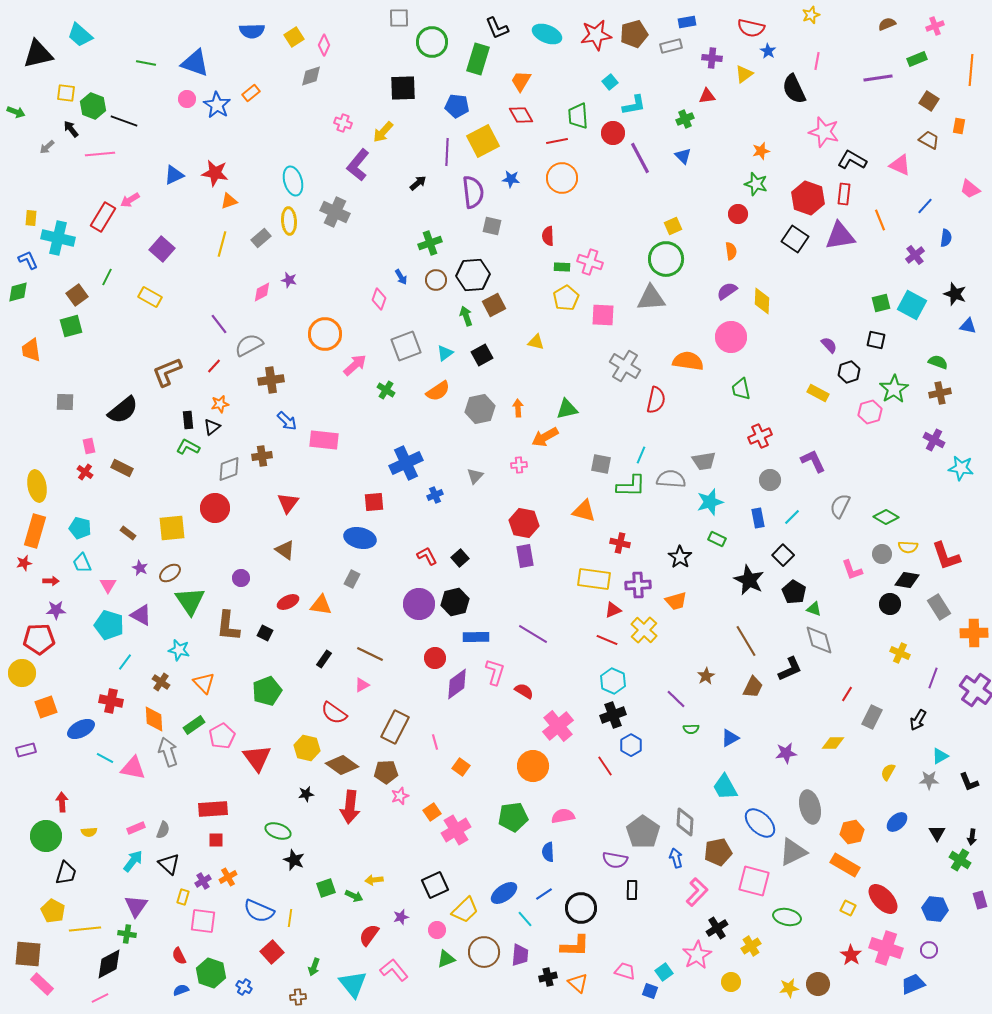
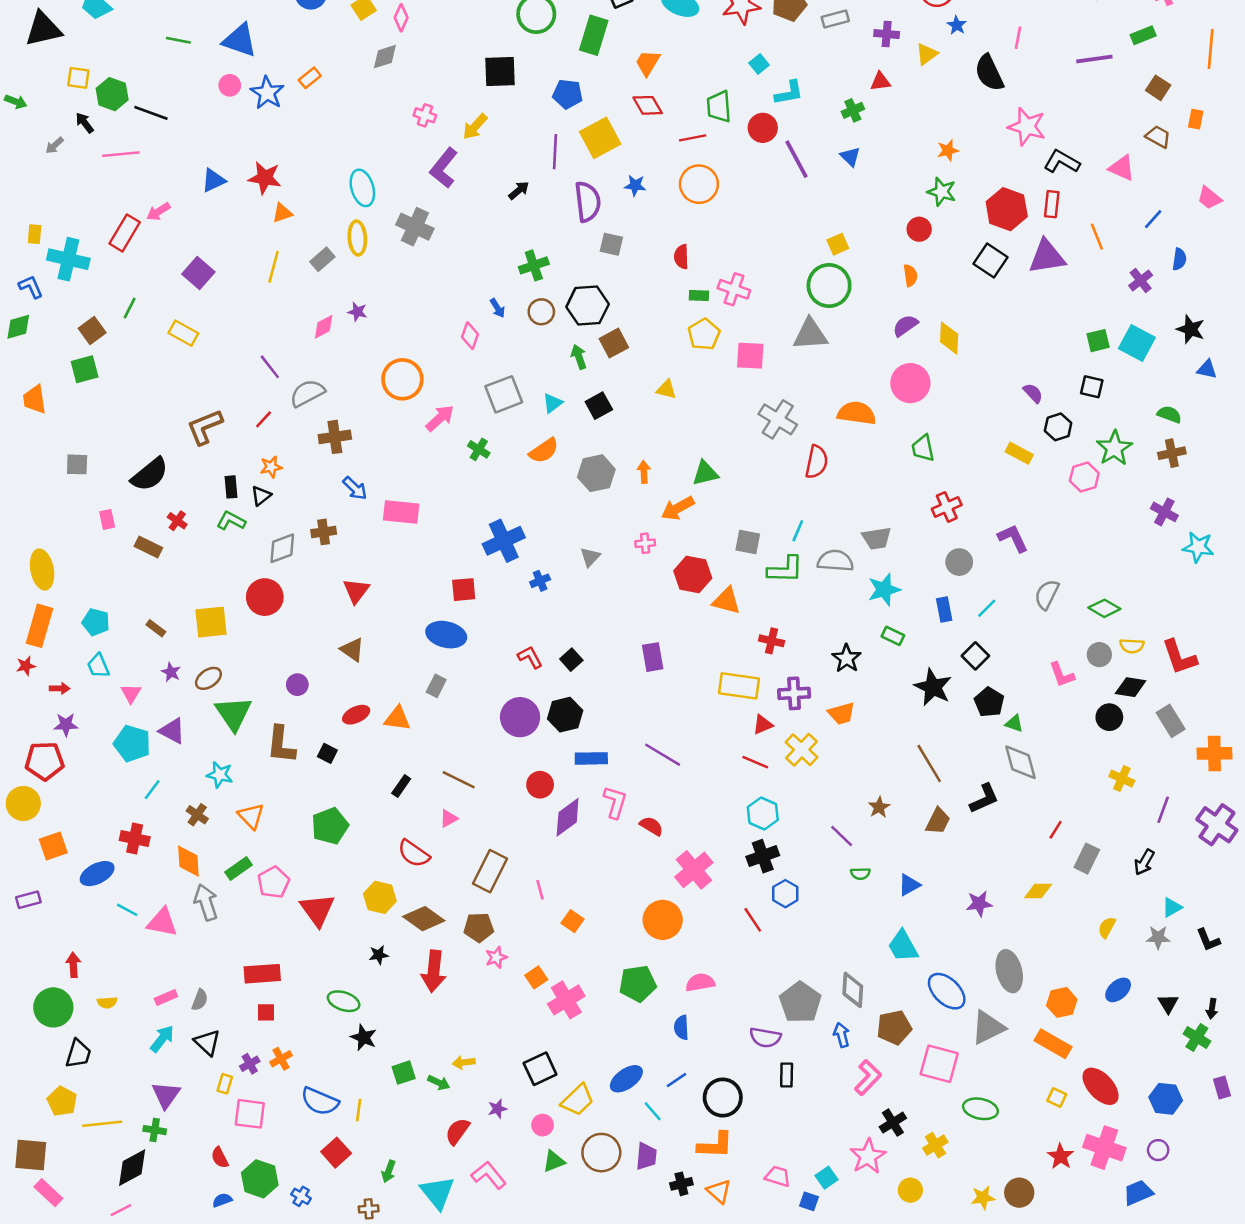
red cross: (85, 472) -> (177, 521), moved
red hexagon: (524, 523) -> (693, 575), moved

